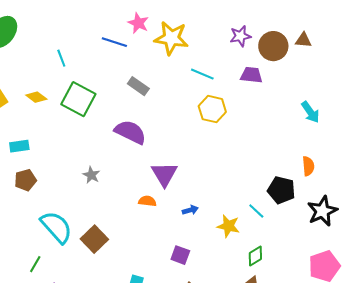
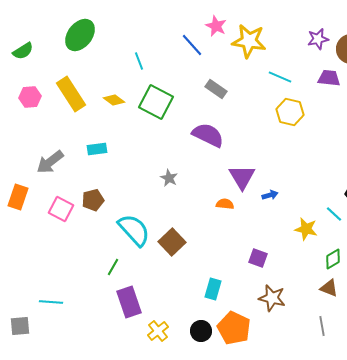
blue line: (114, 42) -> (192, 45), turned 30
brown pentagon: (25, 180) -> (93, 200), moved
blue arrow: (190, 210) -> (270, 195), moved

